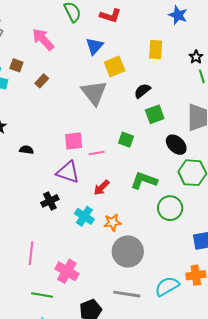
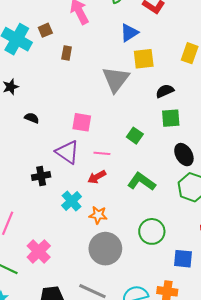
brown square: (16, 65) -> (45, 30), turned 32
brown rectangle: (42, 81) -> (67, 53), turned -48
pink line: (97, 153) -> (102, 153), moved
green circle: (170, 208) -> (152, 231), moved

